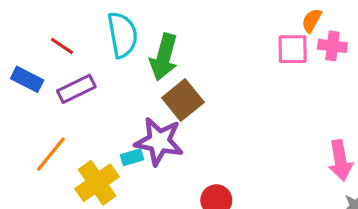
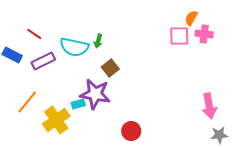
cyan semicircle: (122, 35) -> (74, 47), moved, turned 112
green arrow: (164, 57) -> (98, 41), size x0.5
brown square: (183, 100) -> (110, 68), size x0.7

